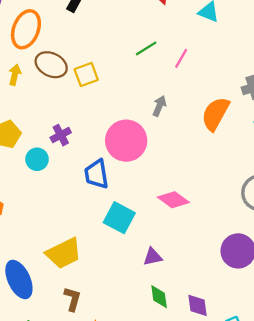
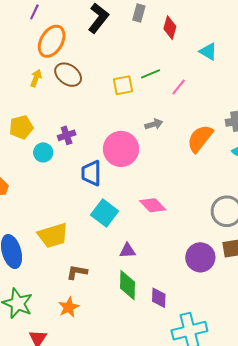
yellow square: (86, 75) -> (123, 85), moved
gray arrow: (159, 106) -> (154, 124), turned 42
green diamond: (159, 297) -> (127, 285), size x1.4
brown L-shape: (72, 299) -> (77, 272), moved, turned -105

